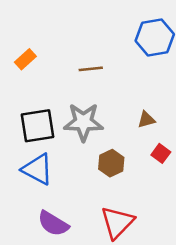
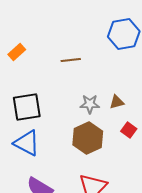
gray star: (83, 122) -> (90, 104), moved, size x0.6
brown hexagon: (111, 163) -> (88, 138), size x1.4

